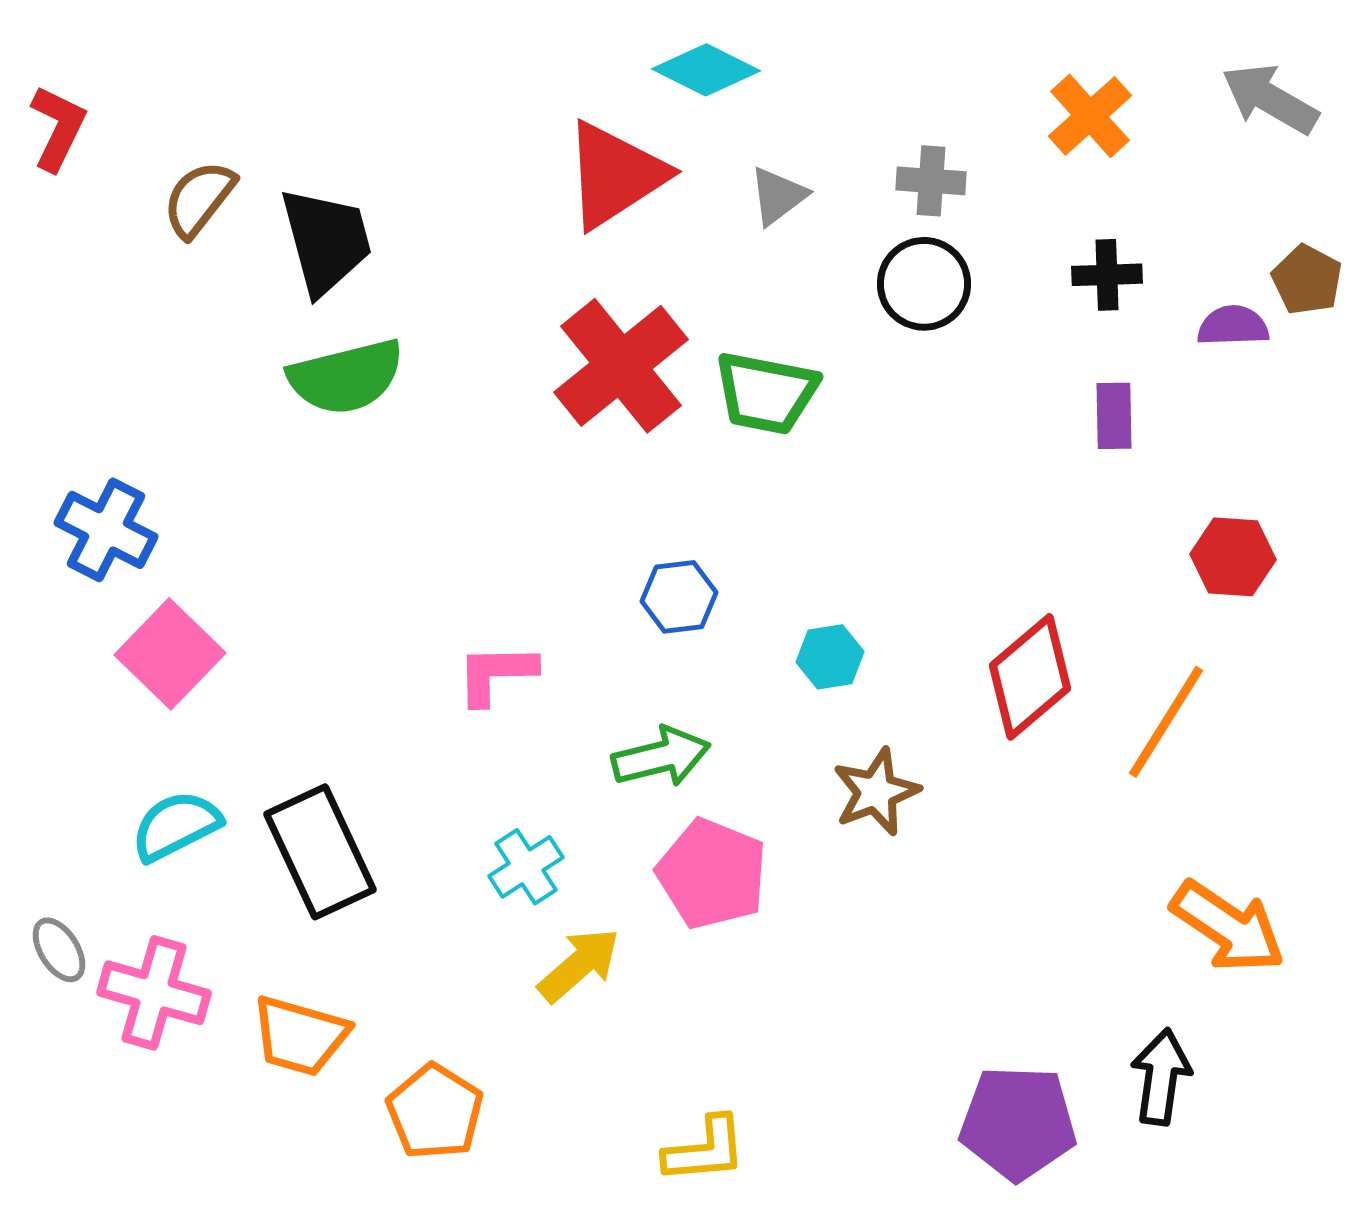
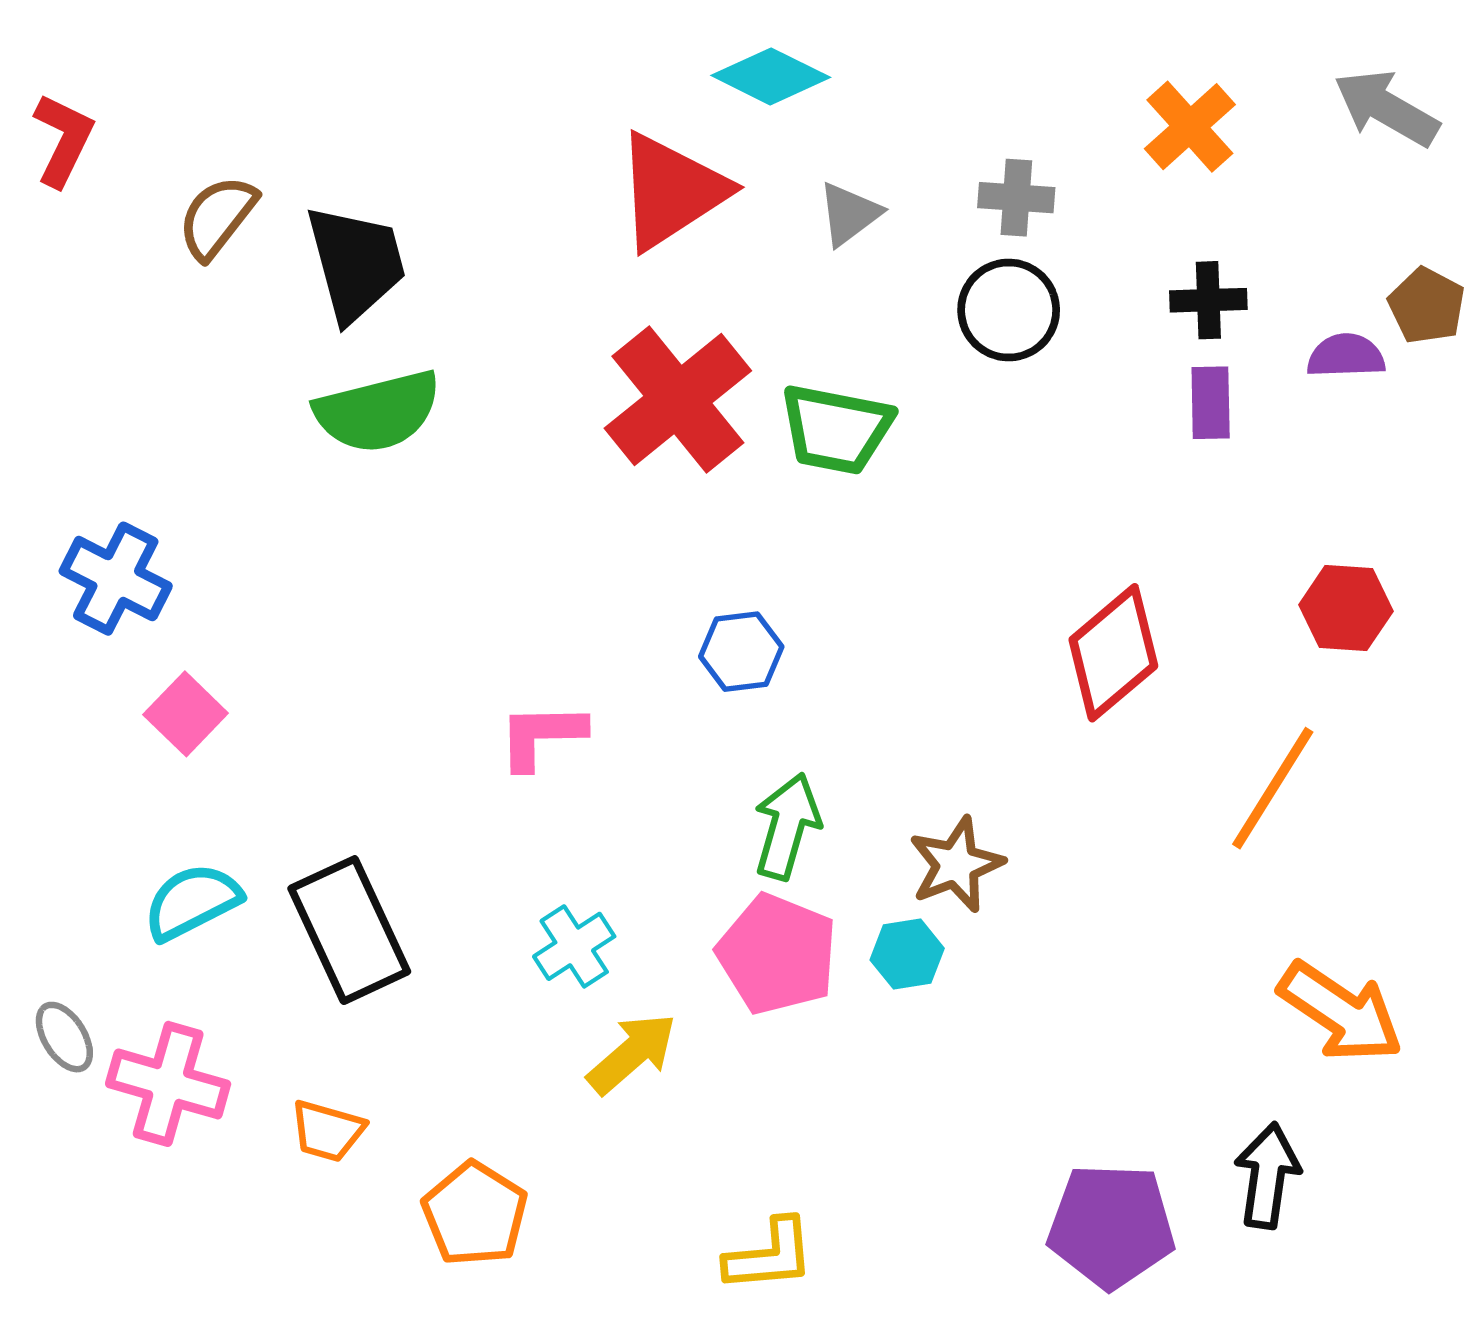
purple rectangle: (1114, 416) -> (1211, 403), moved
pink square: (170, 654) -> (186, 714), size x0.7
cyan hexagon: (830, 657) -> (907, 954), moved
red diamond: (1030, 677) -> (1113, 653), moved
green arrow: (661, 757) -> (787, 826), moved, turned -60
orange trapezoid: (300, 1036) -> (327, 1131), size x0.7

